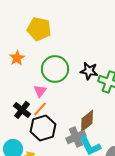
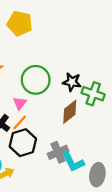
yellow pentagon: (39, 29) -> (20, 23), moved
brown diamond: (87, 121) -> (70, 112), moved

